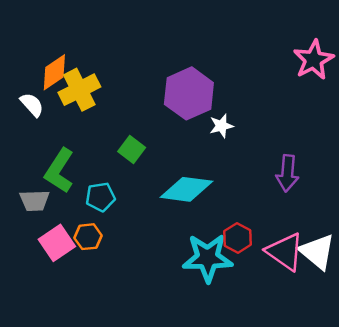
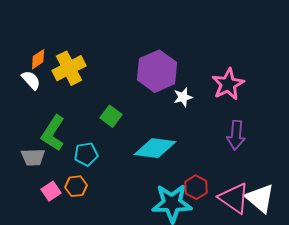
pink star: (314, 60) -> (228, 84), moved
orange diamond: (54, 72) -> (38, 59), moved, size x0.7
pink square: (57, 243) -> (51, 191), size x0.7

